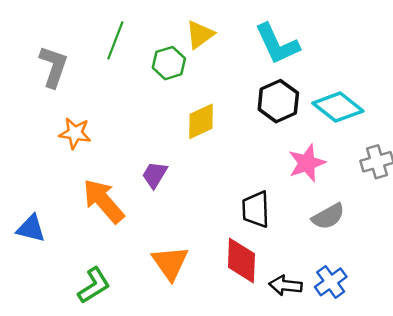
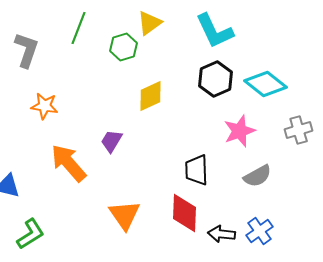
green L-shape: (94, 285) -> (31, 234), moved

